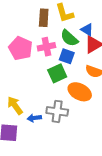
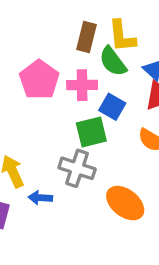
green semicircle: (69, 38) -> (113, 61), moved
orange ellipse: (80, 92) -> (125, 203), moved
gray cross: (57, 111) -> (77, 168), moved

